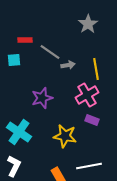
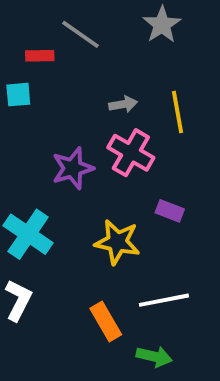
gray line: (50, 52) -> (80, 34), moved
pink cross: (87, 95) -> (131, 153), moved, turned -30

